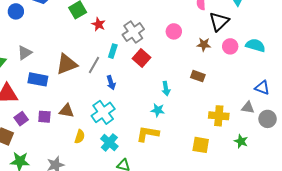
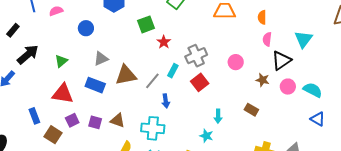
blue circle: (16, 11) -> (86, 28), moved
gray triangle: (25, 53) -> (101, 59), moved
blue triangle: (262, 88) -> (318, 119), moved
cyan cross: (103, 112) -> (153, 128), turned 30

